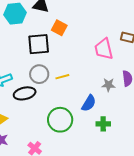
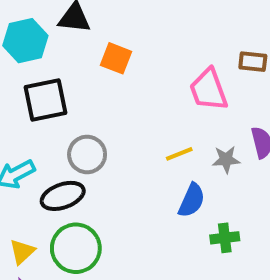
black square: (39, 44) -> (46, 100), moved
yellow line: (62, 77) -> (179, 154), moved
green circle: (60, 120) -> (76, 248), moved

